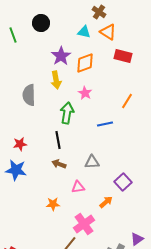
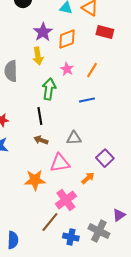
orange line: (127, 101) -> (92, 70), moved
pink triangle: (78, 187) -> (60, 163), size x1.5
orange star: (53, 204) -> (35, 180), size x1.5

